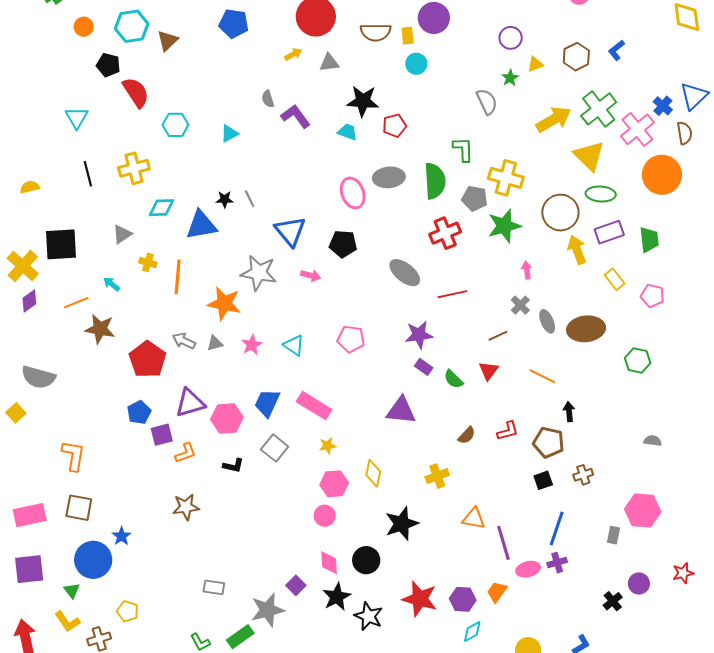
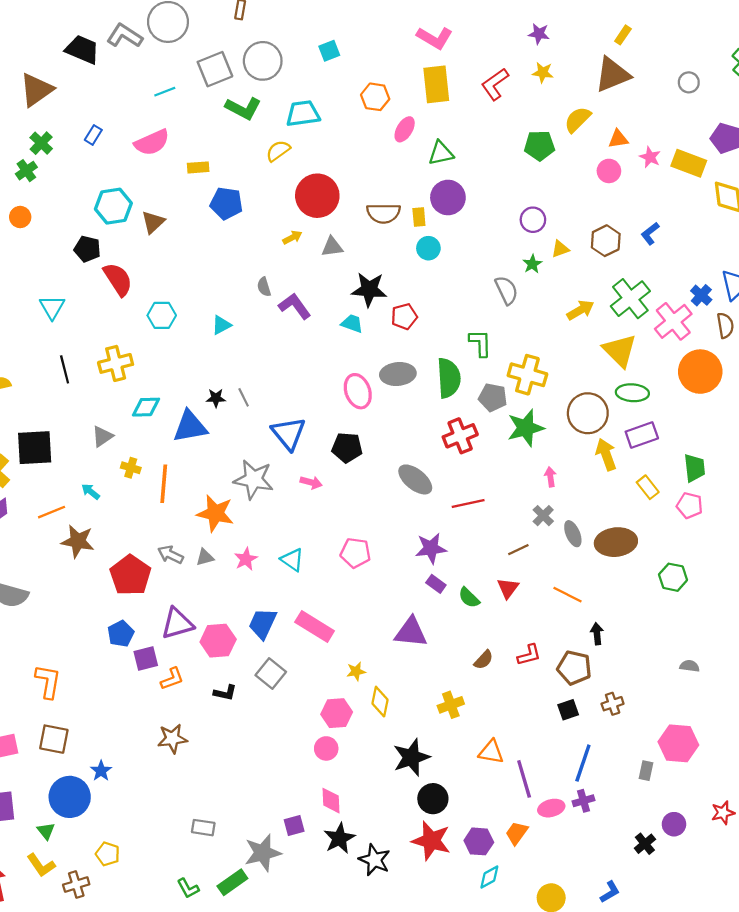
orange circle: (84, 27) -> (20, 217), moved
yellow arrow: (554, 119) -> (580, 310), size x0.7
green trapezoid: (649, 240) -> (694, 468), moved
yellow star: (328, 446) -> (356, 671), moved
black circle: (366, 560) -> (433, 799), moved
purple square: (296, 585) -> (294, 826), turned 30

